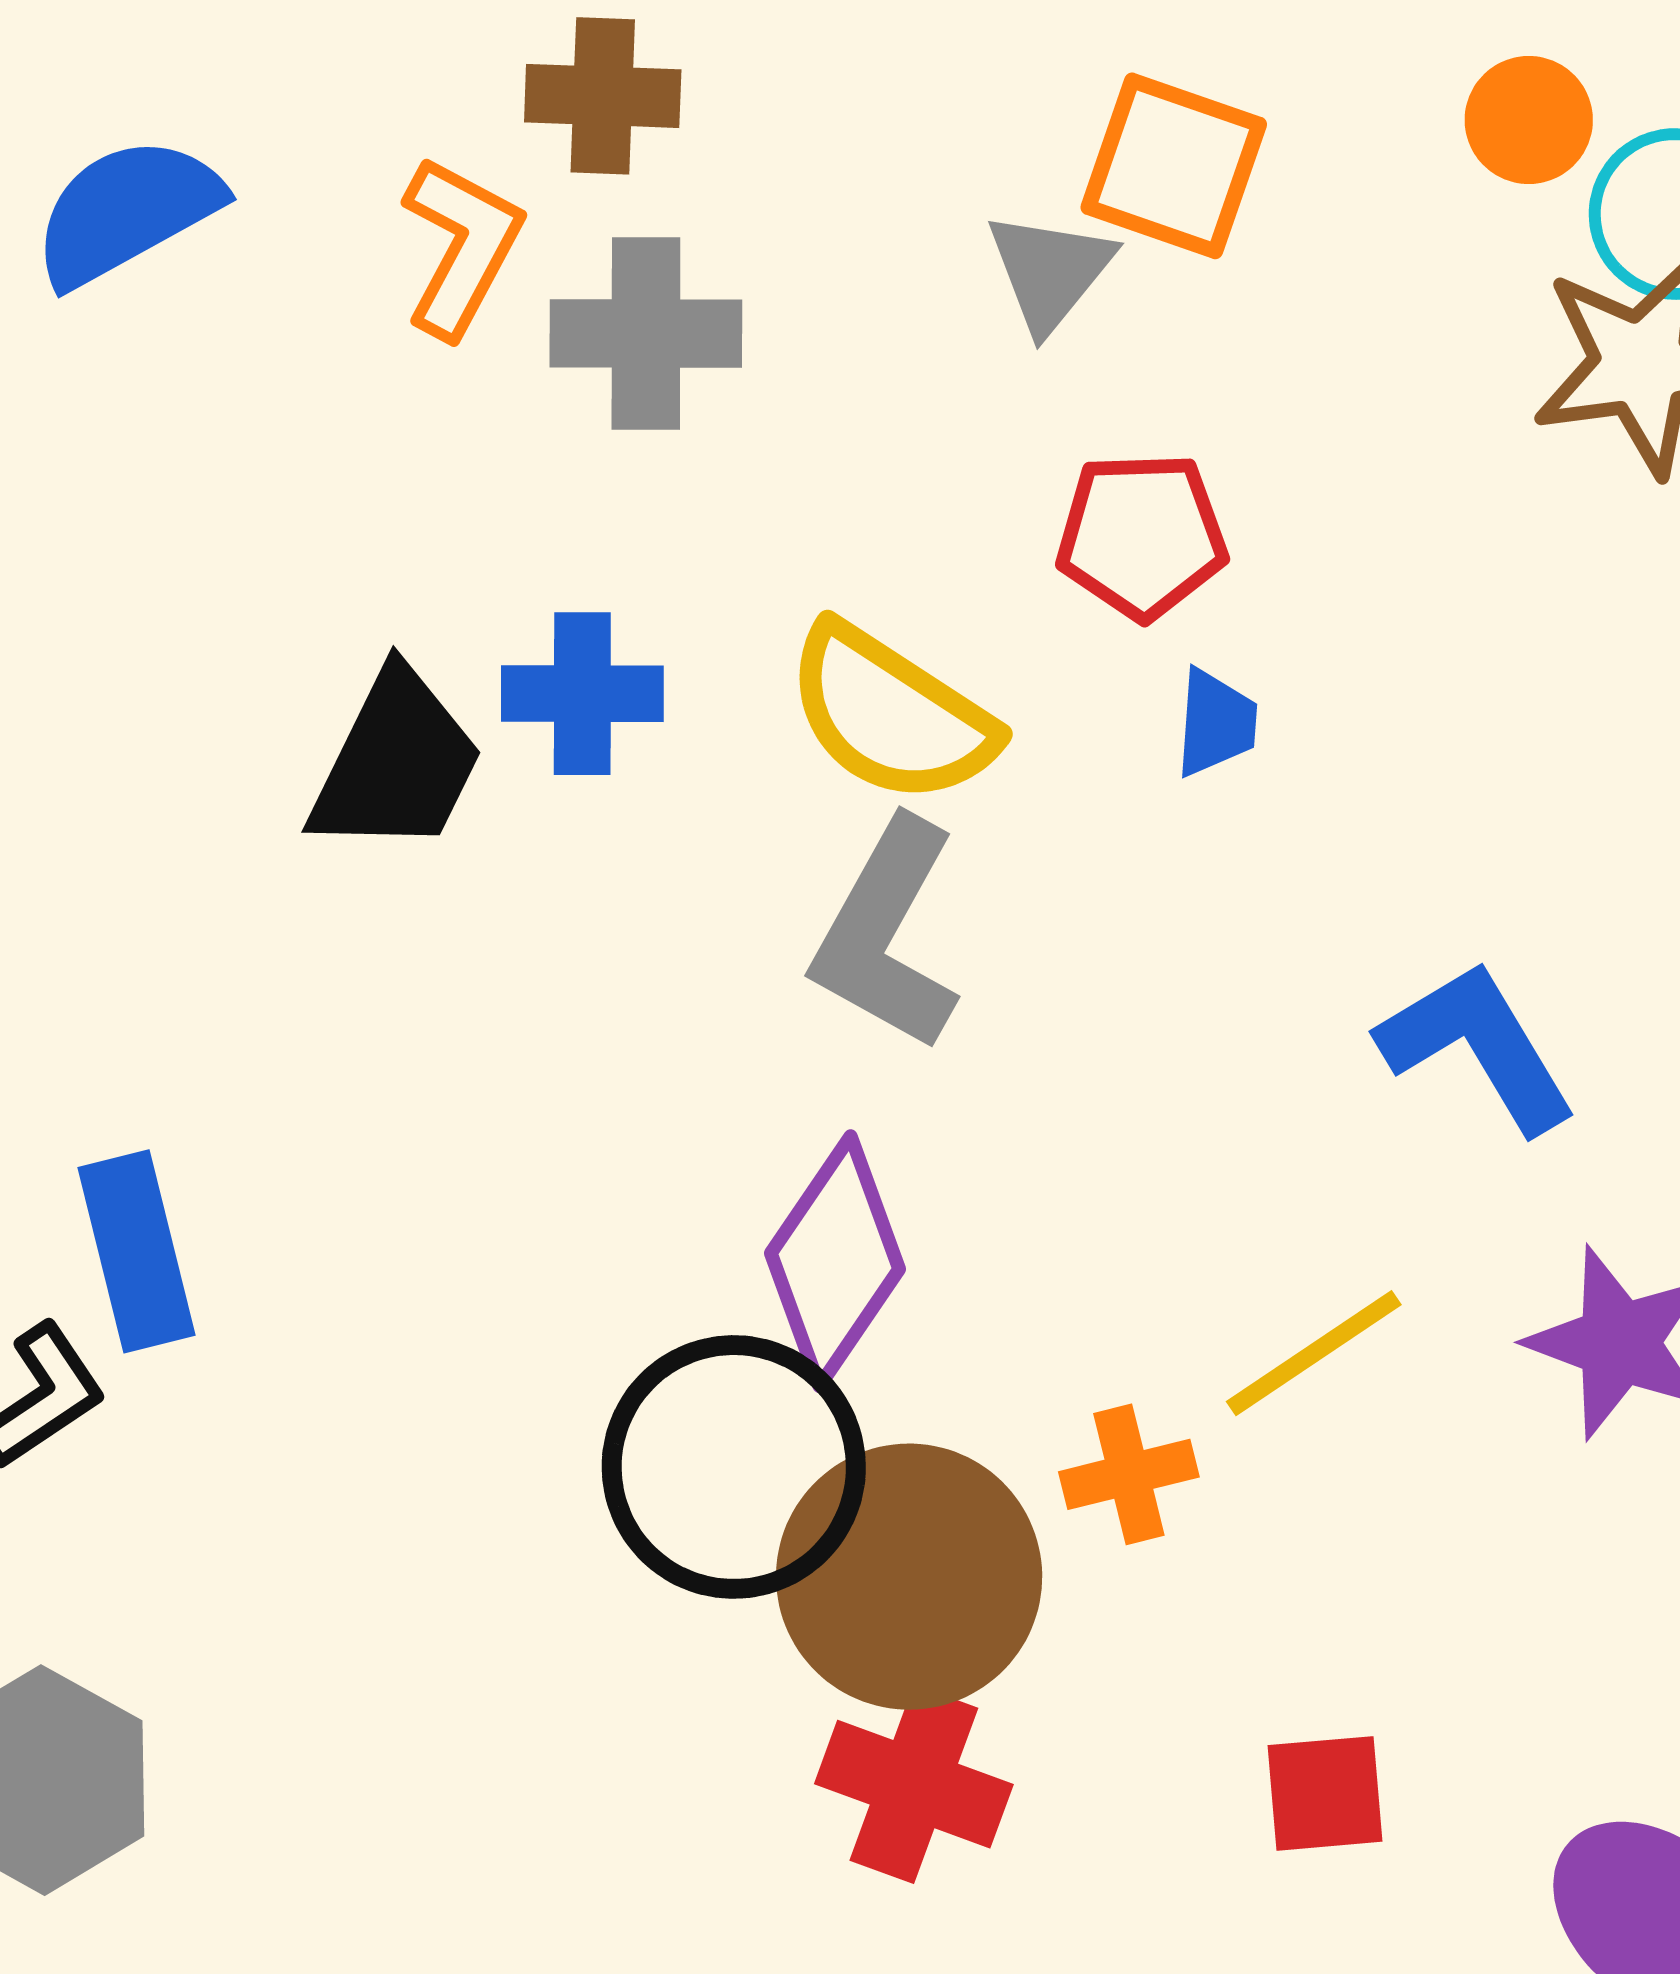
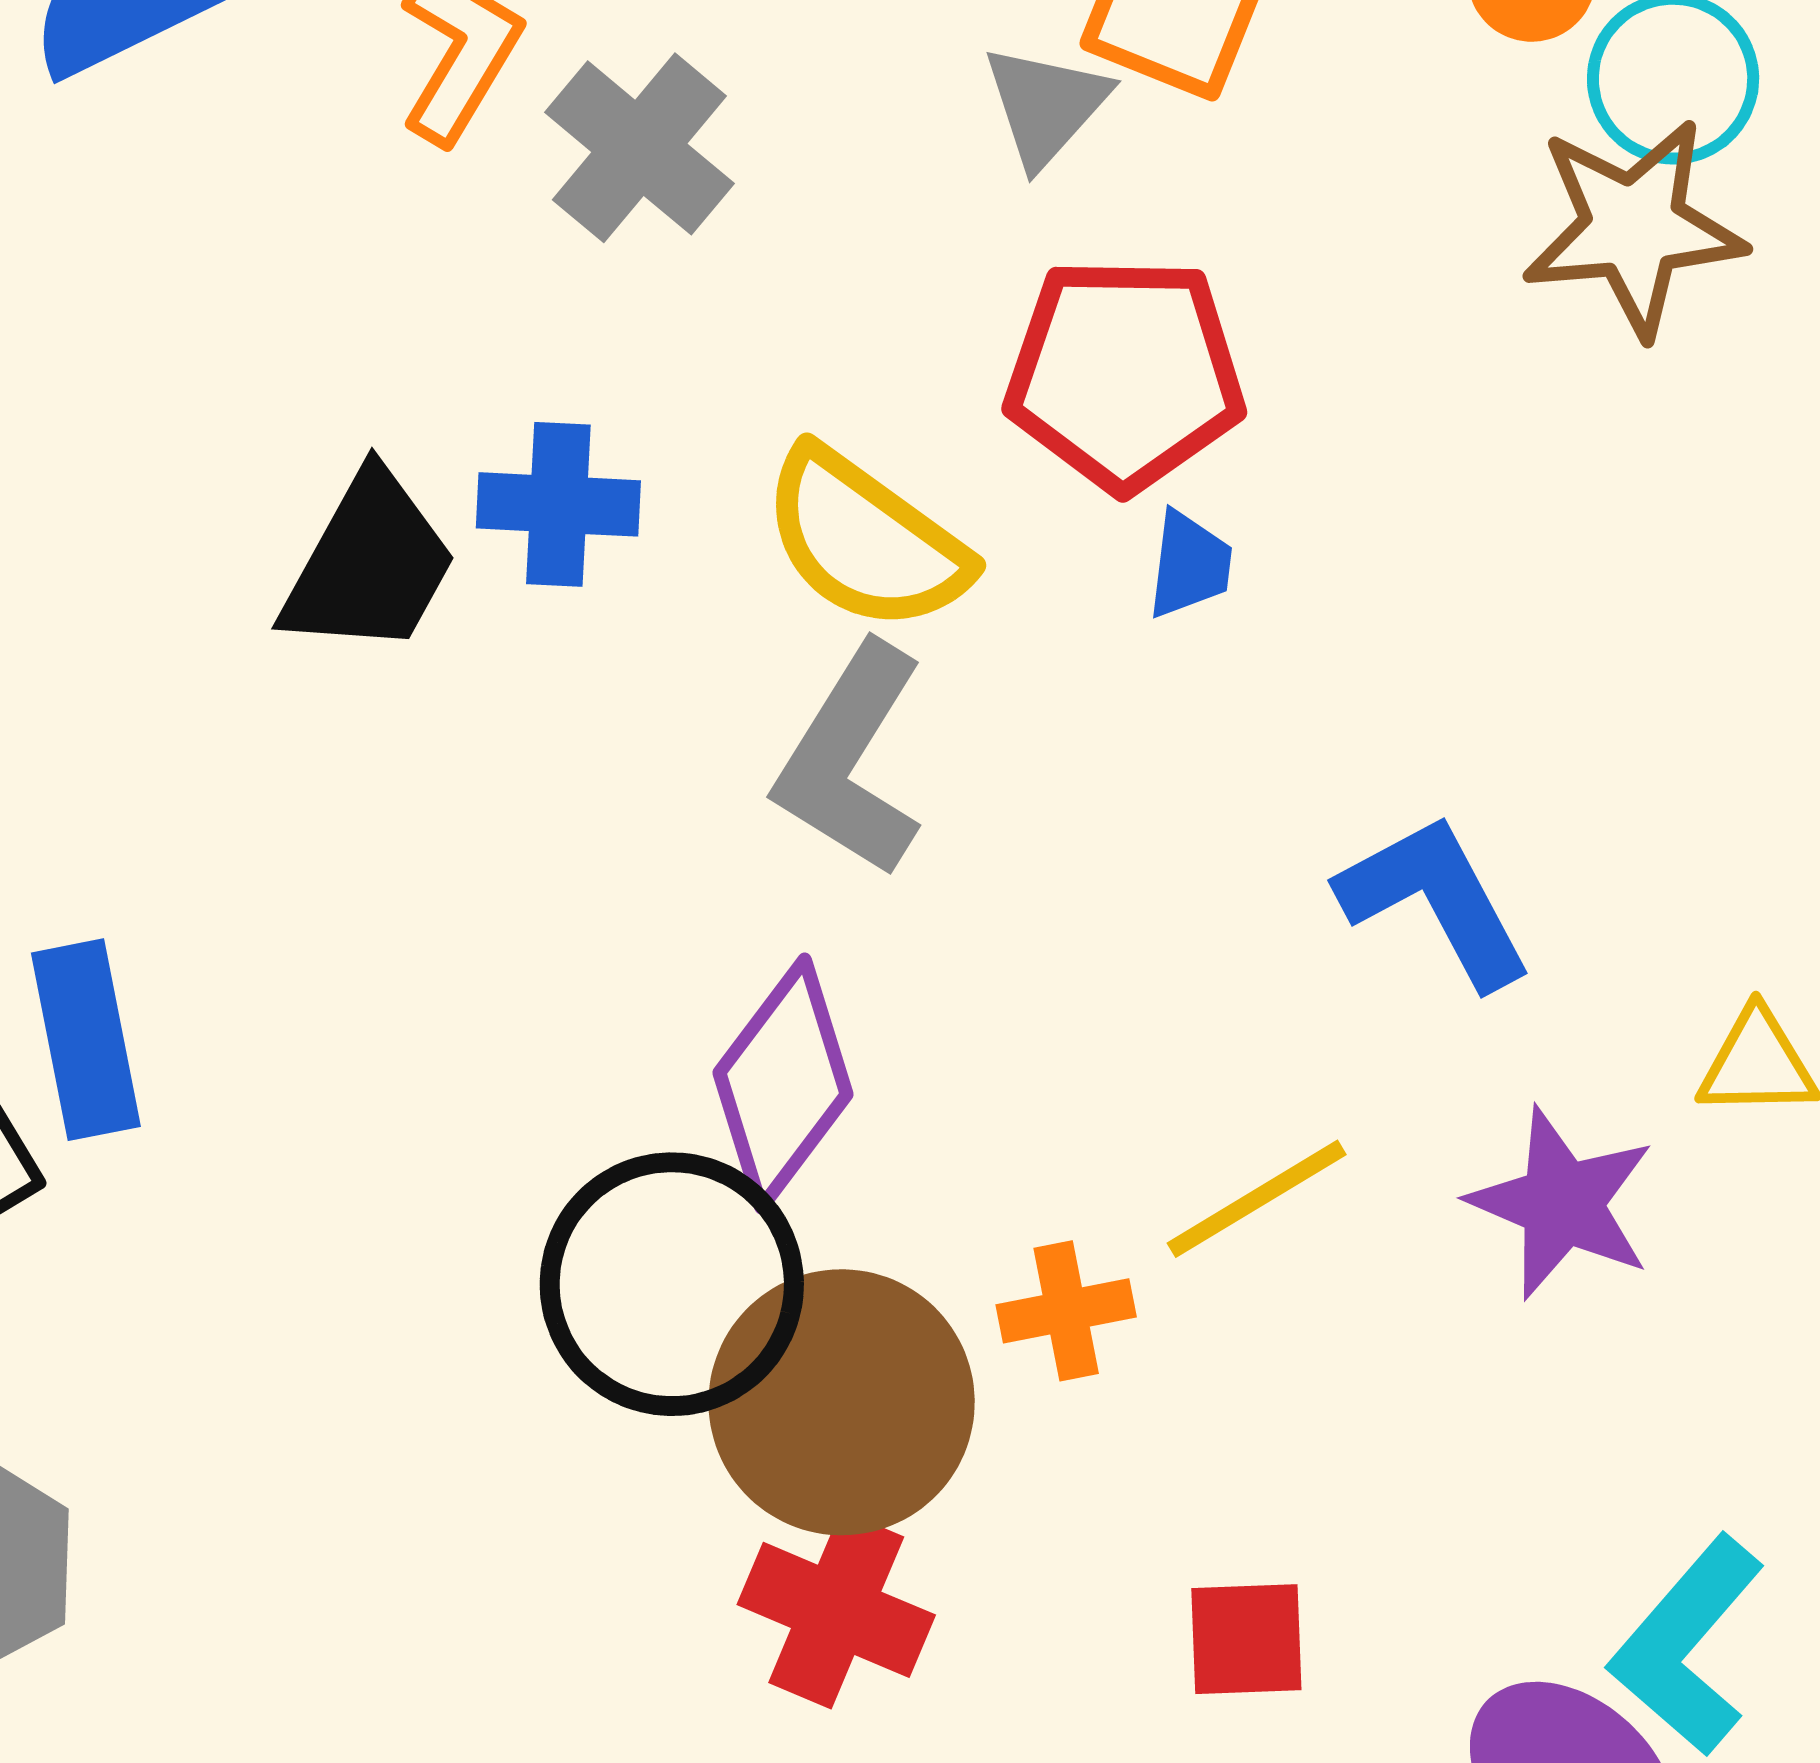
gray cross: (646, 334) -> (639, 148), turned 37
red pentagon: (1142, 536) -> (1125, 374), size x1.4

